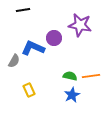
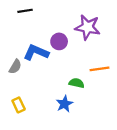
orange line: (91, 76) -> (100, 69), moved
yellow rectangle: (29, 90) -> (19, 105), moved
blue star: (72, 95) -> (65, 104), moved

